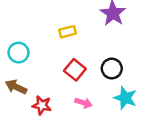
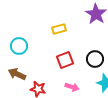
red square: (75, 70) -> (65, 60), turned 30

